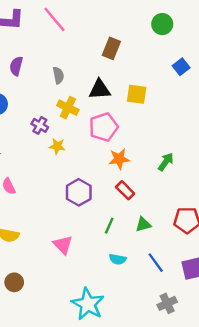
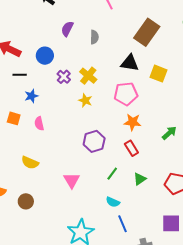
brown rectangle: (111, 48) -> (147, 32), size x1.5
gray semicircle: (58, 75) -> (94, 37), moved
yellow cross: (68, 108) -> (88, 76), moved
purple cross: (40, 125) -> (64, 77), moved
green triangle: (143, 224) -> (140, 179), turned -32
blue line: (156, 263) -> (122, 224), moved

